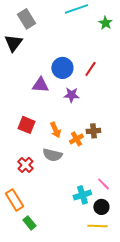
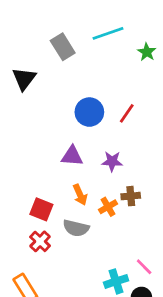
gray rectangle: (26, 19) -> (63, 47), moved
purple triangle: (40, 85) -> (72, 156), moved
purple star: (71, 95) -> (112, 161), moved
red square: (26, 125) -> (41, 209), moved

